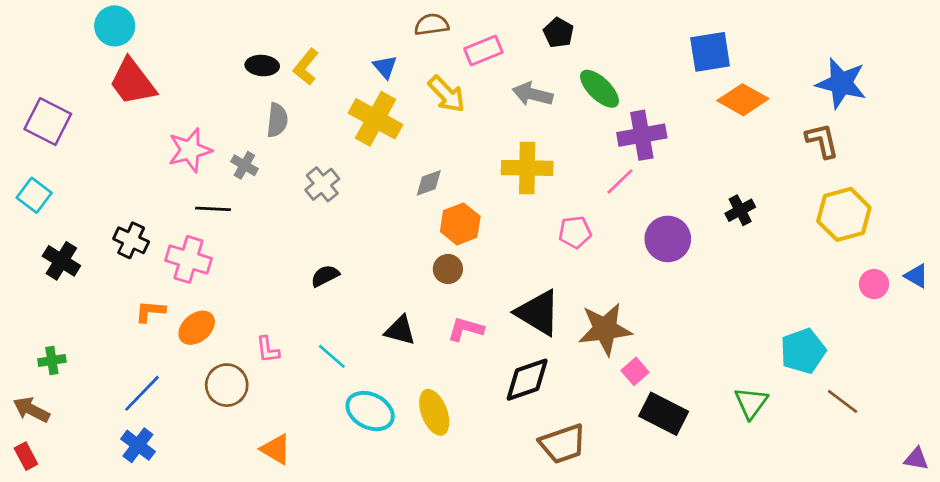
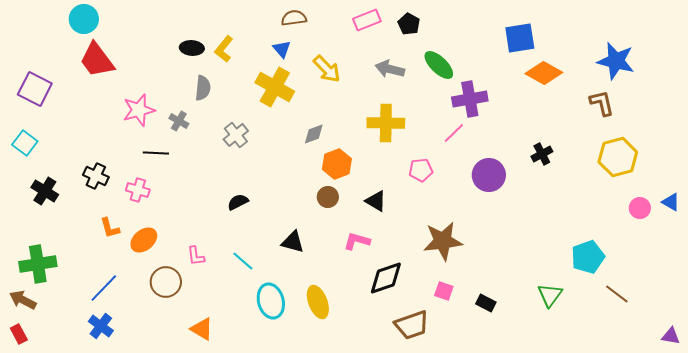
brown semicircle: (432, 25) -> (294, 18), moved
pink rectangle: (483, 50) -> (367, 20), moved
pink cross: (188, 259) -> (138, 190), size x0.7
orange L-shape: (150, 311) -> (110, 228), turned -110
black triangle: (538, 313) -> (376, 201), moved, size x0.6
pink L-shape: (466, 329) -> (357, 241), moved
green cross: (52, 360) -> (38, 264), size x1.8
pink square: (635, 371) -> (444, 291), moved, turned -30
cyan ellipse: (370, 411) -> (271, 301), turned 48
black rectangle: (664, 414) -> (486, 303), size x0.6

